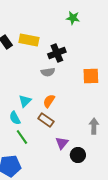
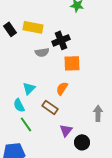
gray semicircle: (48, 72) -> (42, 52), moved
orange square: (91, 76) -> (72, 63), moved
orange semicircle: (49, 101) -> (62, 88), moved

